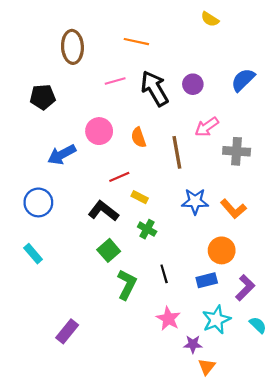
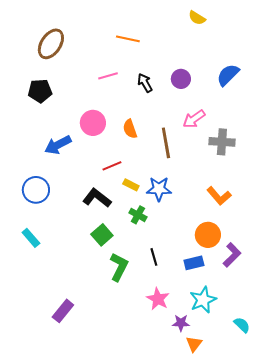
brown ellipse: (72, 47) -> (51, 44), moved, turned 36
black arrow: (155, 88) -> (145, 83), size x0.6
blue star: (195, 201) -> (159, 189), moved
purple L-shape: (245, 288) -> (232, 255), moved
cyan semicircle: (258, 325) -> (242, 325), moved

